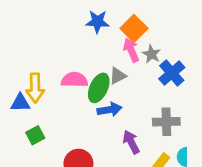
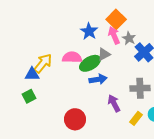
blue star: (97, 22) -> (89, 31), moved, turned 30
yellow arrow: (35, 88) -> (43, 63), turned -140
green ellipse: (99, 88) -> (90, 63), turned 35
green square: (35, 135) -> (29, 96), moved

